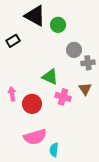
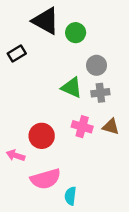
gray cross: (88, 63) -> (100, 93), moved
green triangle: (50, 77) -> (72, 88), moved
brown triangle: (85, 89) -> (111, 127), moved, turned -40
pink arrow: (12, 94) -> (16, 155), moved, turned -64

